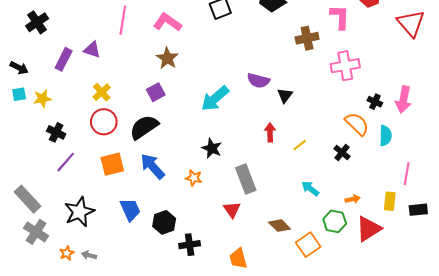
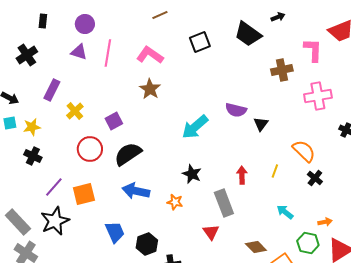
purple triangle: (92, 50) -> (79, 52), moved
yellow cross: (102, 92) -> (75, 111), moved
purple square: (156, 92) -> (114, 121), moved
orange semicircle: (357, 124) -> (304, 151), moved
black cross: (56, 132) -> (33, 156), moved
red arrow: (270, 132) -> (242, 175), moved
yellow line: (300, 145) -> (275, 171), turned -32
orange square: (112, 164) -> (84, 194), moved
blue arrow: (152, 166) -> (136, 191), turned -36
black star: (79, 212) -> (55, 221), moved

